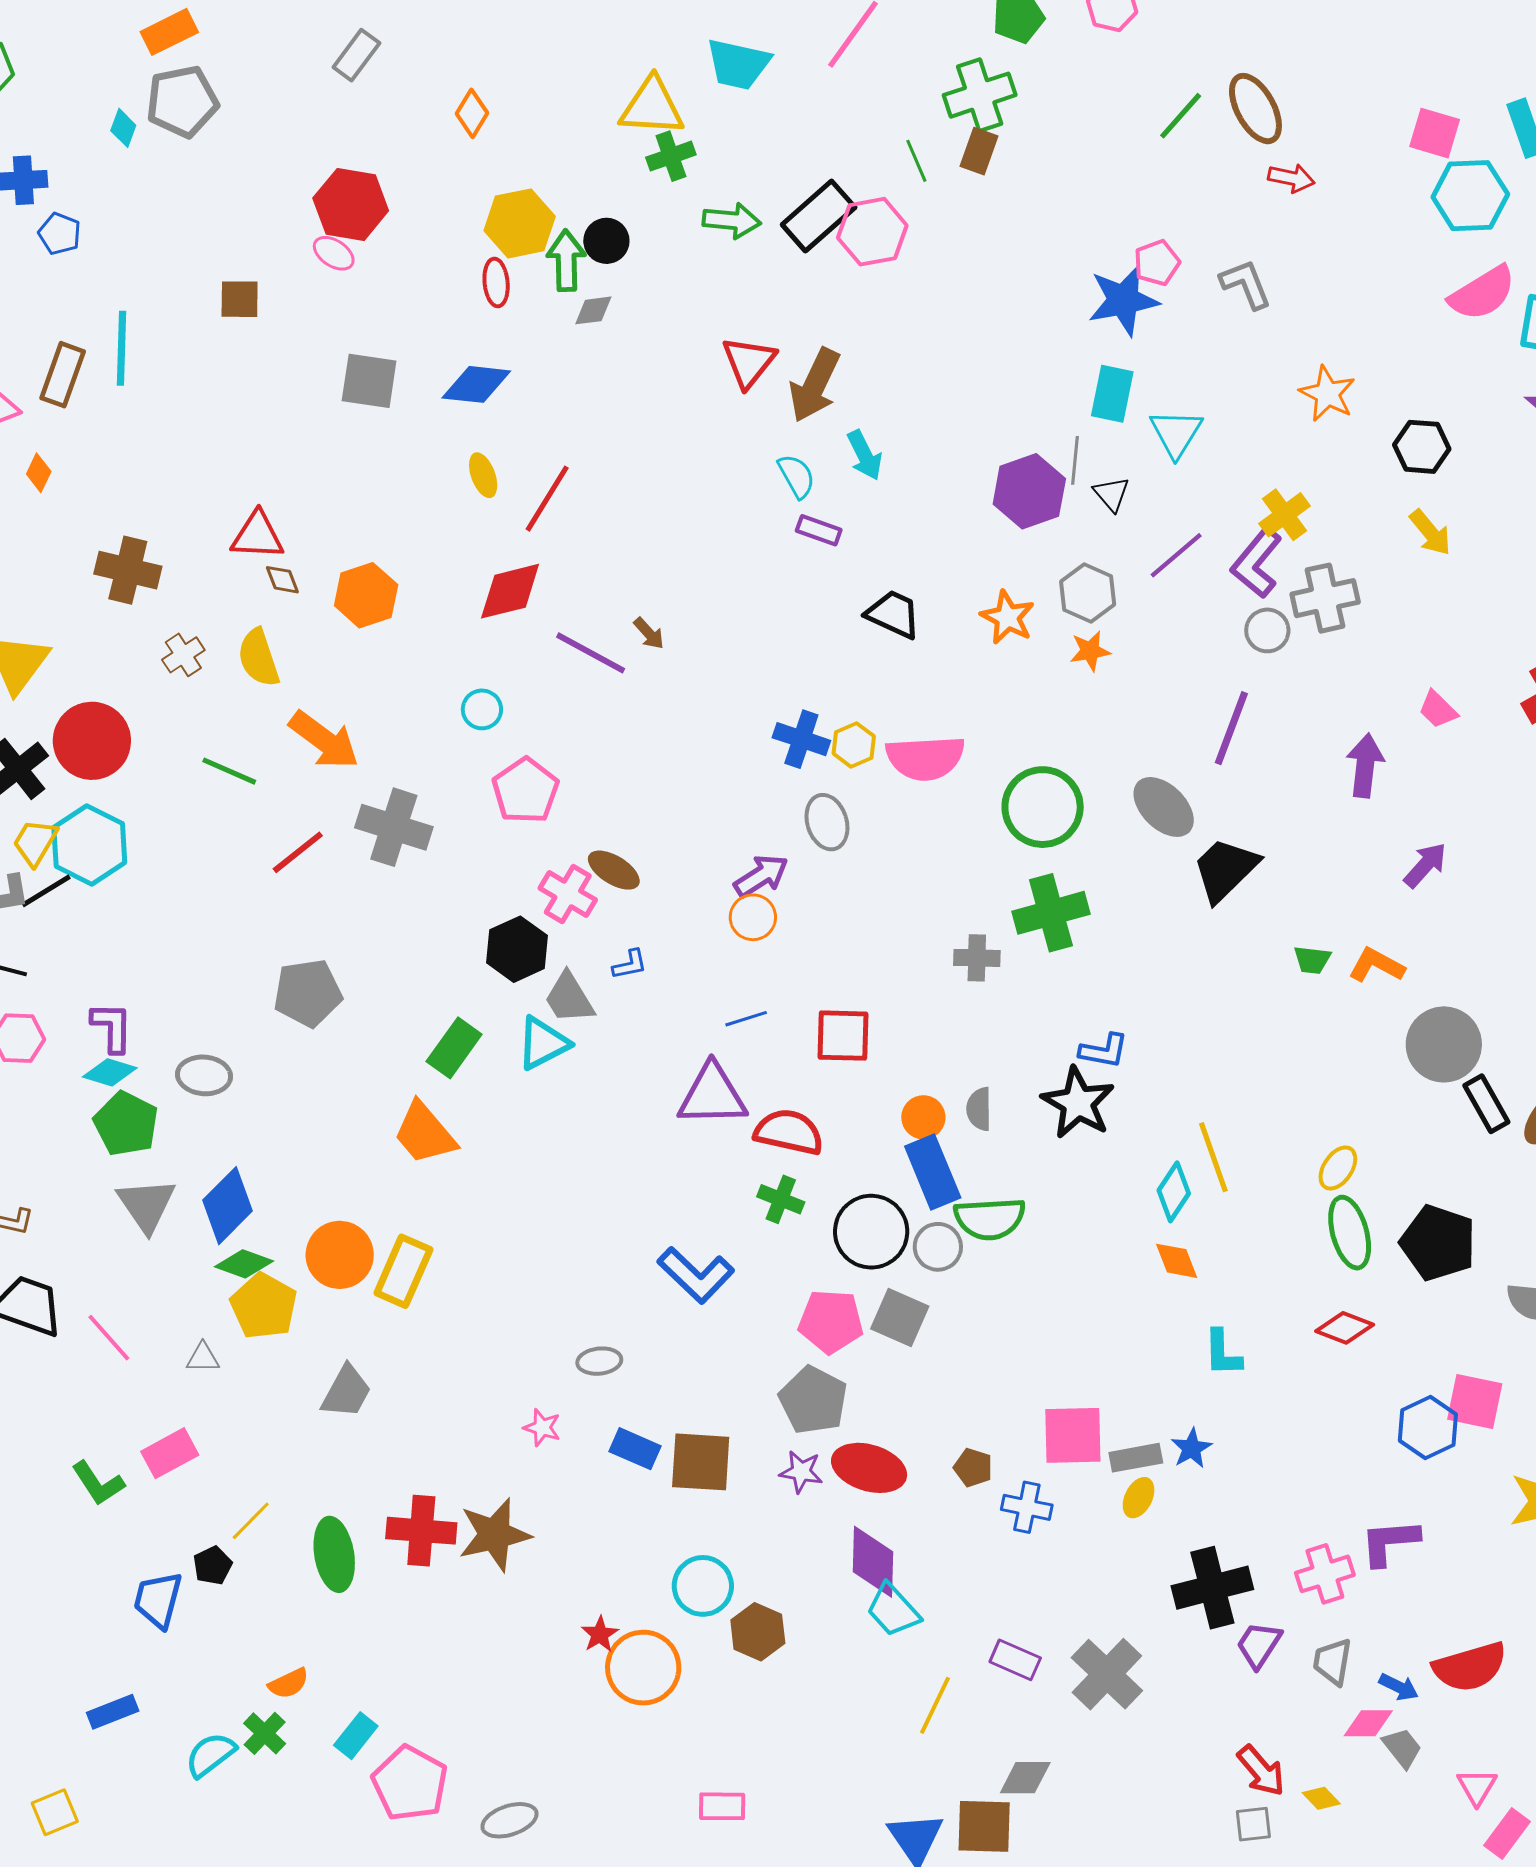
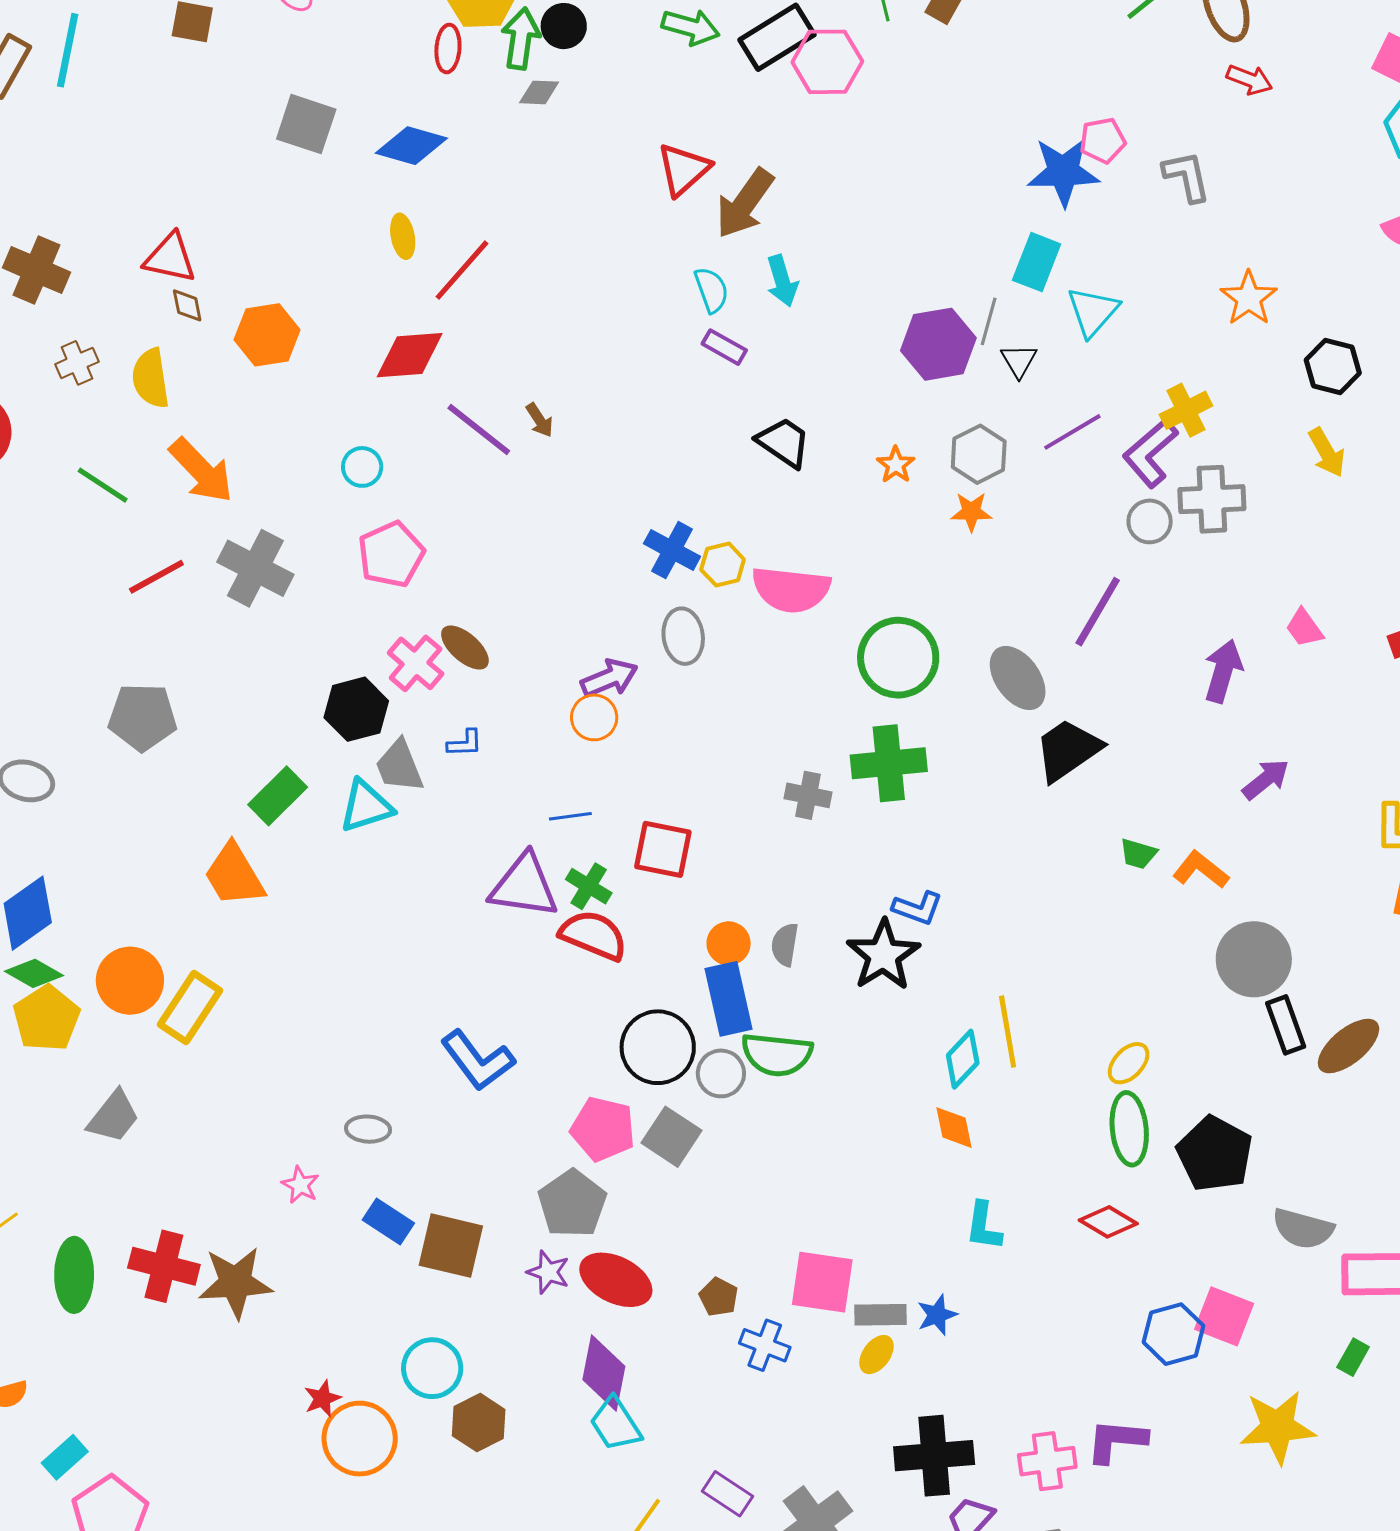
orange star: (1008, 617) -> (896, 465), size x0.7
green cross: (781, 1199) -> (589, 886), moved

